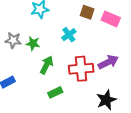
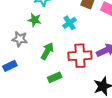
gray star: (13, 40) -> (20, 39), moved
green star: (33, 43) -> (35, 20), moved

